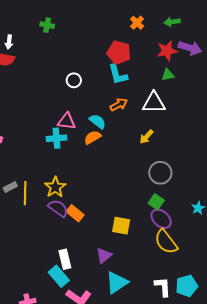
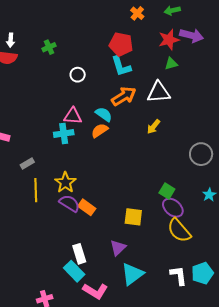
green cross: (47, 25) -> (49, 47), moved, turned -32
orange arrow: (119, 105) -> (124, 96), size x1.4
gray circle: (160, 173) -> (201, 154), moved
gray rectangle: (10, 187) -> (27, 164), moved

